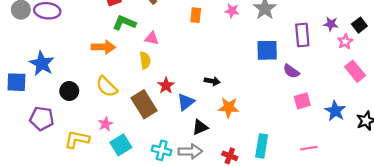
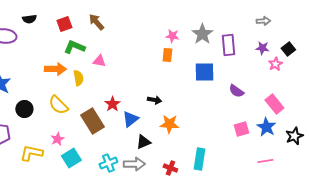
orange rectangle: (196, 15) -> (167, 55), moved
purple rectangle: (302, 35) -> (228, 45), moved
yellow semicircle: (145, 60) -> (78, 78), moved
purple semicircle: (291, 71) -> (236, 91), moved
pink rectangle: (355, 71) -> (274, 104), moved
pink square: (302, 101) -> (241, 129), moved
pink line: (309, 148) -> (265, 161), moved
cyan cross: (162, 150) -> (108, 163), turned -36

